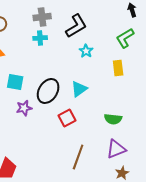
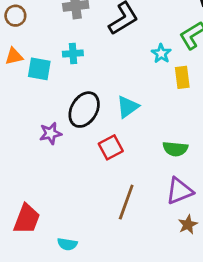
cyan cross: (40, 38) -> (73, 54), moved
cyan star: (86, 51) -> (161, 54), moved
cyan square: (15, 82) -> (39, 69), moved

